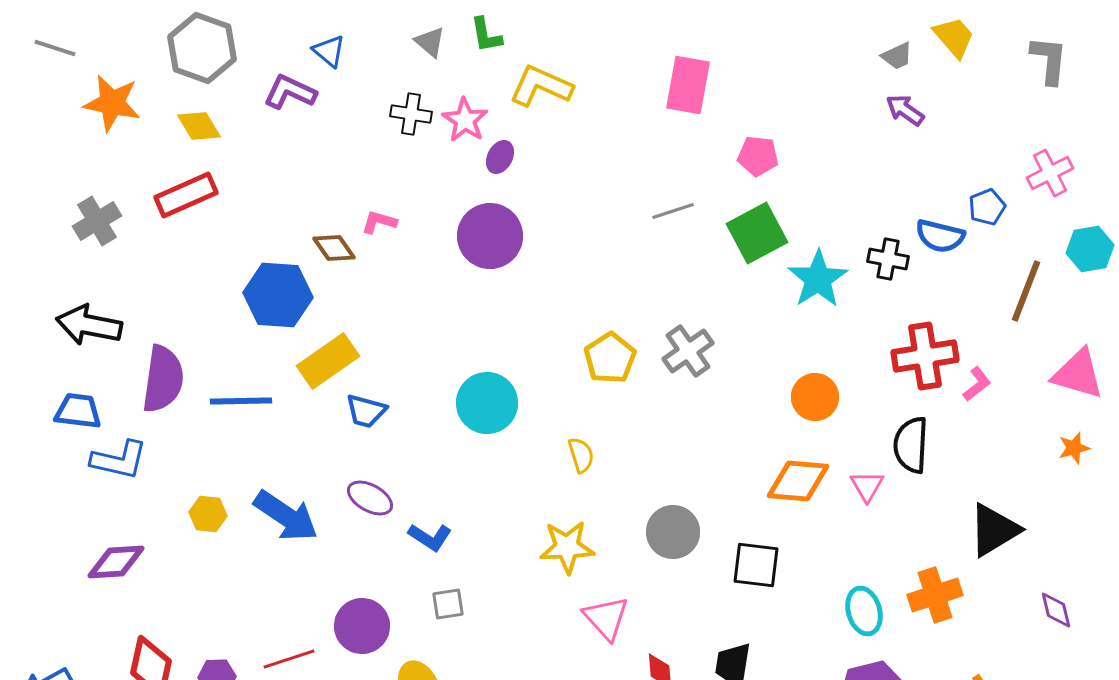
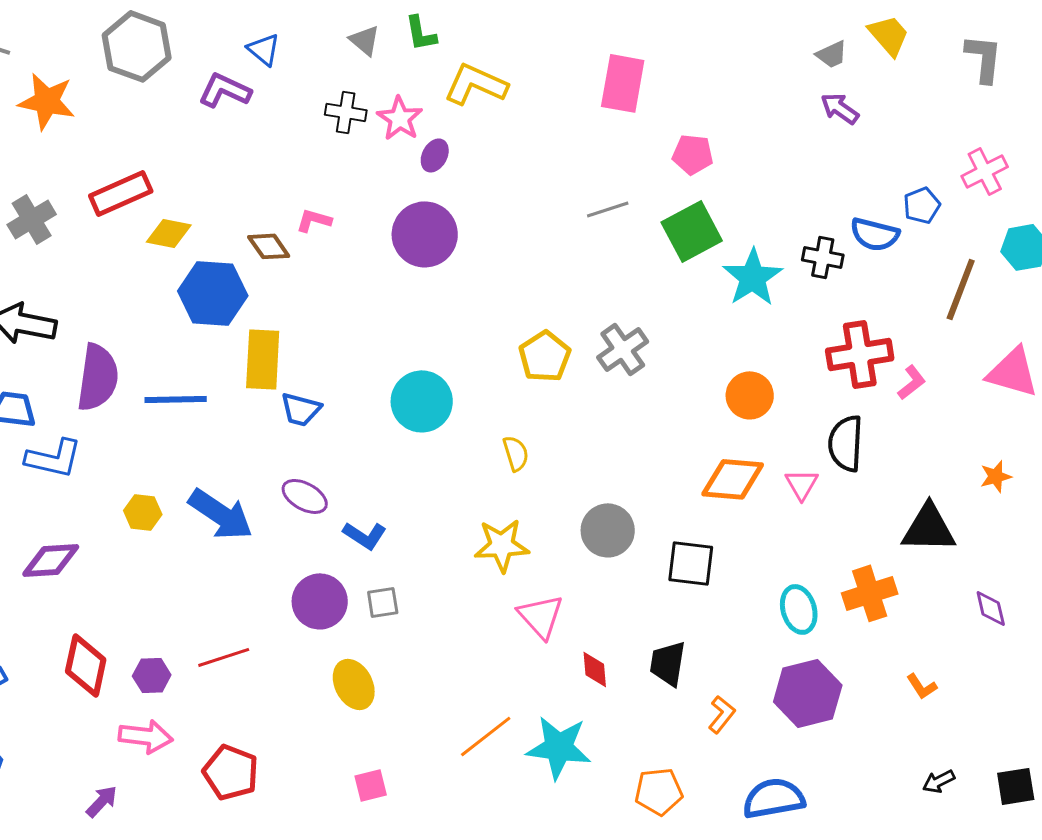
yellow diamond: (199, 126) -> (169, 233), moved, turned -48
yellow rectangle: (328, 361) -> (263, 359), turned -52
orange star: (1074, 448) -> (996, 476), moved
black triangle: (994, 530) -> (929, 528), turned 32
purple circle: (362, 626) -> (320, 601), moved

